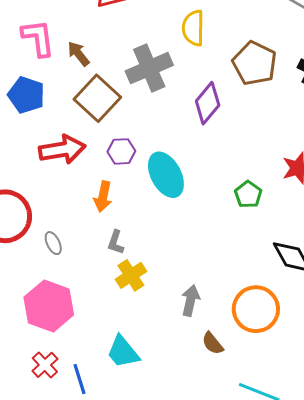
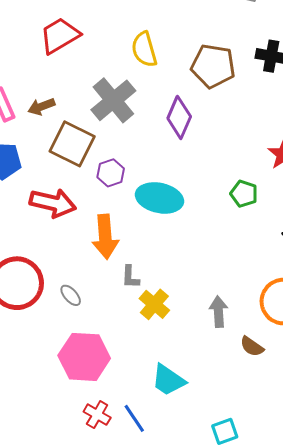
brown arrow: (78, 54) -> (41, 107), turned -56
red arrow: (62, 149) -> (53, 203), turned 39
purple hexagon: (121, 151) -> (111, 173), moved
cyan ellipse: (166, 175) -> (159, 198), turned -33
orange arrow: (103, 197) -> (105, 237), size x1.4

